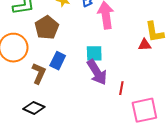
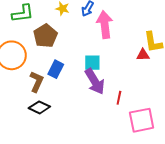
black diamond: (34, 108) -> (39, 107), moved

